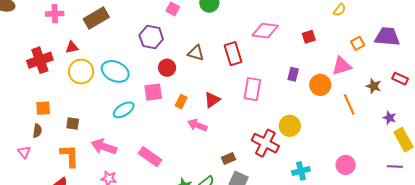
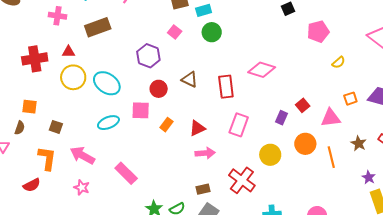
red square: (309, 37) -> (303, 105), moved, turned -32
orange circle: (320, 85) -> (305, 144), moved
pink arrow: (197, 125) -> (205, 153), moved, turned 144
yellow circle: (290, 126) -> (270, 155), moved

